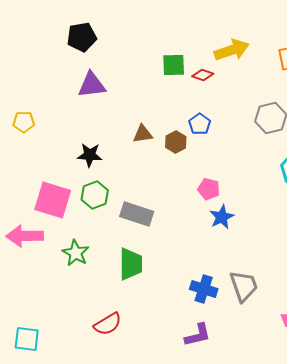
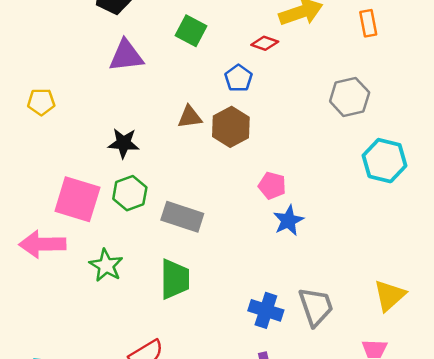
green square: (174, 65) -> (191, 31), moved, turned 30
blue pentagon: (200, 124) -> (238, 78), moved
brown hexagon: (176, 142) -> (231, 127), size x1.4

